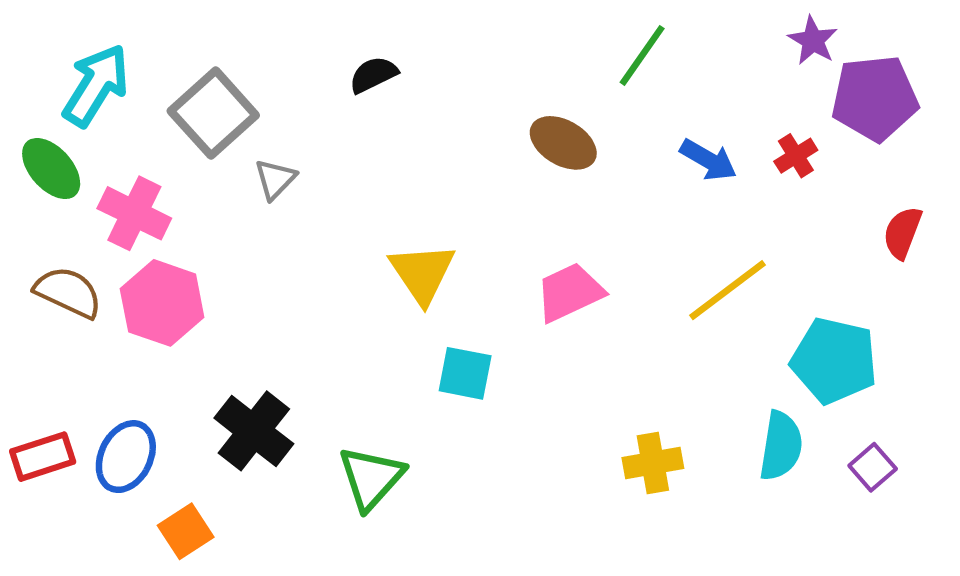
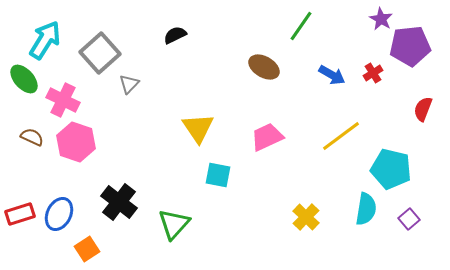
brown semicircle: (68, 292) -> (32, 137), size x0.7
yellow cross: (653, 463) -> (306, 217), turned -36

